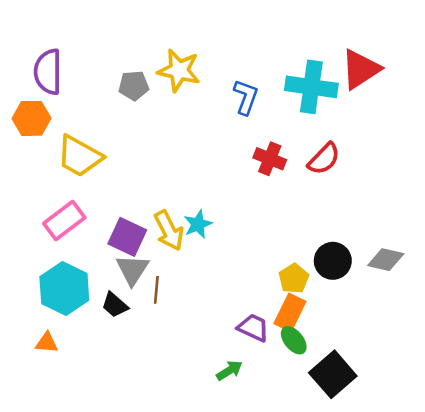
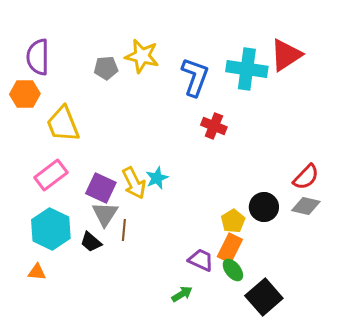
blue L-shape: (246, 97) -> (195, 77), size x1.4
yellow trapezoid: (79, 156) -> (63, 124), turned 39
red semicircle: (324, 159) -> (306, 177), moved

